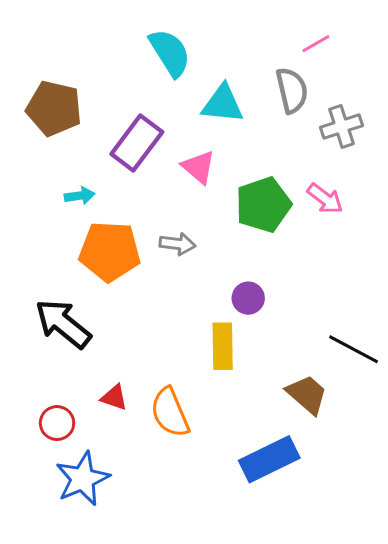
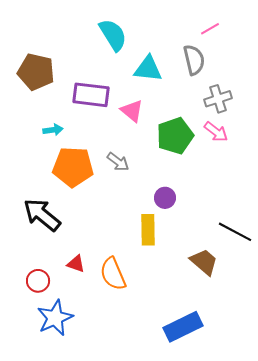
gray cross: (342, 126) -> (218, 99), moved
purple rectangle: (137, 143) -> (91, 95), turned 60
gray arrow: (177, 244) -> (118, 162), turned 30
blue rectangle: (269, 459) -> (183, 327), moved

